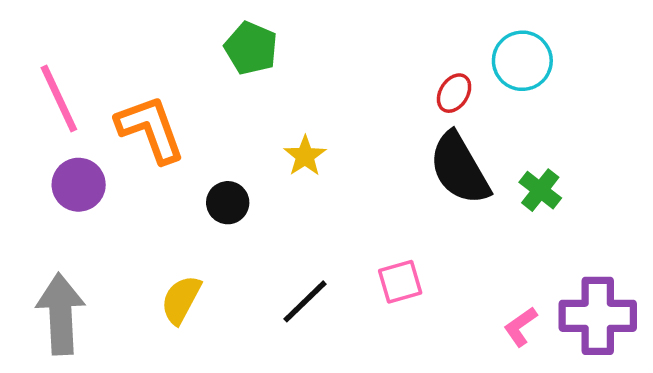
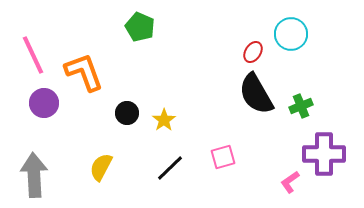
yellow star: (305, 156) -> (164, 120), moved
green cross: (540, 190) -> (301, 106), turned 30
purple cross: (598, 316) -> (324, 154), moved

